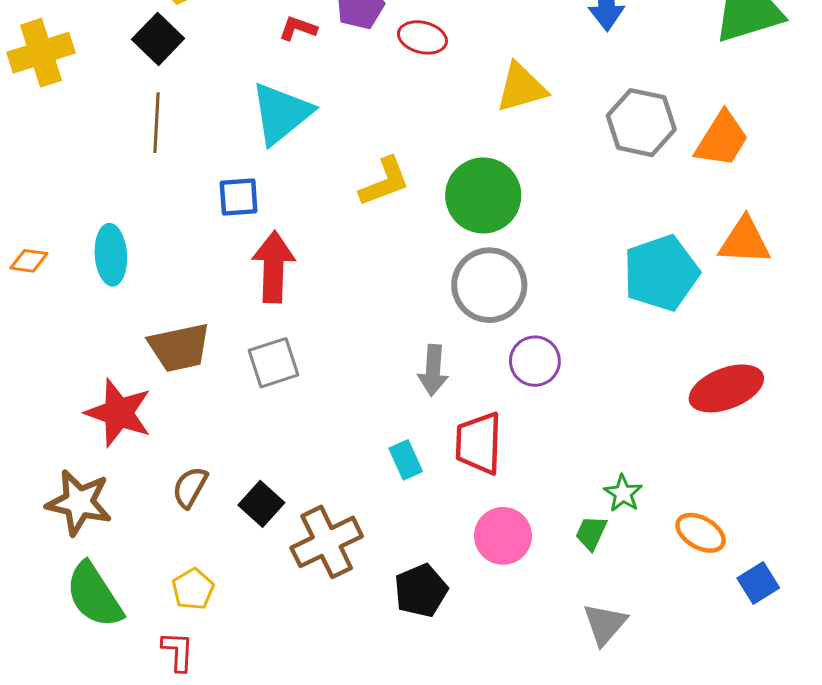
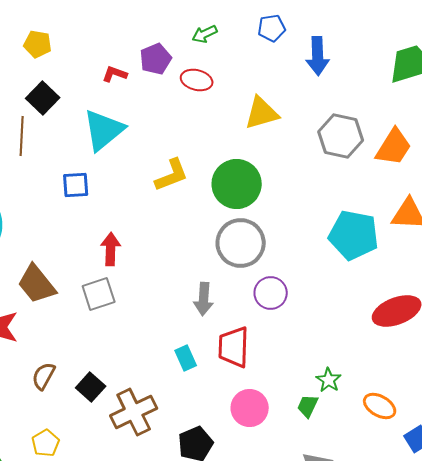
black square: (158, 39) -> (43, 98), moved
red arrow: (274, 267) -> (111, 249), moved, size x0.7
cyan pentagon: (661, 273) -> (354, 235), turned 30
brown trapezoid: (179, 347) -> (37, 284), turned 63

